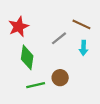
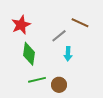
cyan arrow: (84, 48) -> (68, 54), moved
brown circle: (60, 78) -> (59, 85), moved

